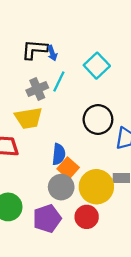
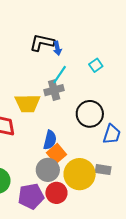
cyan square: (97, 66) -> (96, 65), size x0.6
gray cross: (37, 89) -> (54, 90), moved
red circle: (87, 217) -> (56, 193), moved

